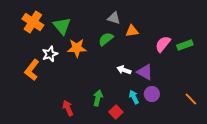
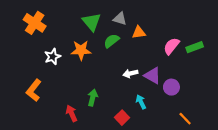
green triangle: (62, 26) -> (92, 22), moved
orange L-shape: (32, 70) -> (34, 90), moved
white arrow: (124, 70) -> (130, 73), turned -32
purple circle: (152, 94) -> (171, 87), moved
green arrow: (98, 98) -> (93, 98), moved
orange line: (191, 99) -> (185, 119), moved

